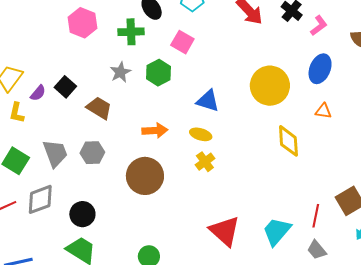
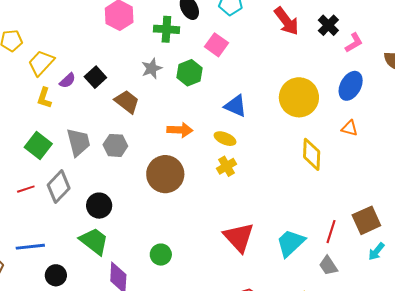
gray diamond: (40, 199) -> (59, 187), turned -32

